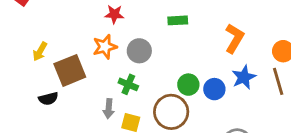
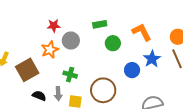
orange L-shape: (234, 38) -> (142, 32), turned -50
gray circle: (139, 51) -> (71, 41), moved
green circle: (188, 85) -> (113, 43), moved
black semicircle: (48, 99) -> (39, 96), moved, turned -136

